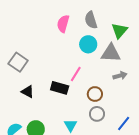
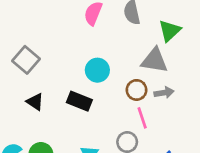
cyan circle: (88, 44) -> (97, 70), moved
pink line: (76, 74) -> (142, 118), moved, turned -56
brown circle: (95, 94) -> (137, 90), moved

